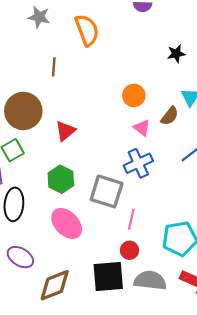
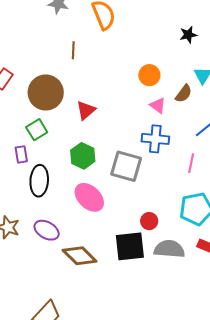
blue cross: (138, 163) -> (155, 139), turned 32
pink line: (131, 219) -> (191, 163), moved
brown diamond: (55, 285) -> (80, 256), turned 68

